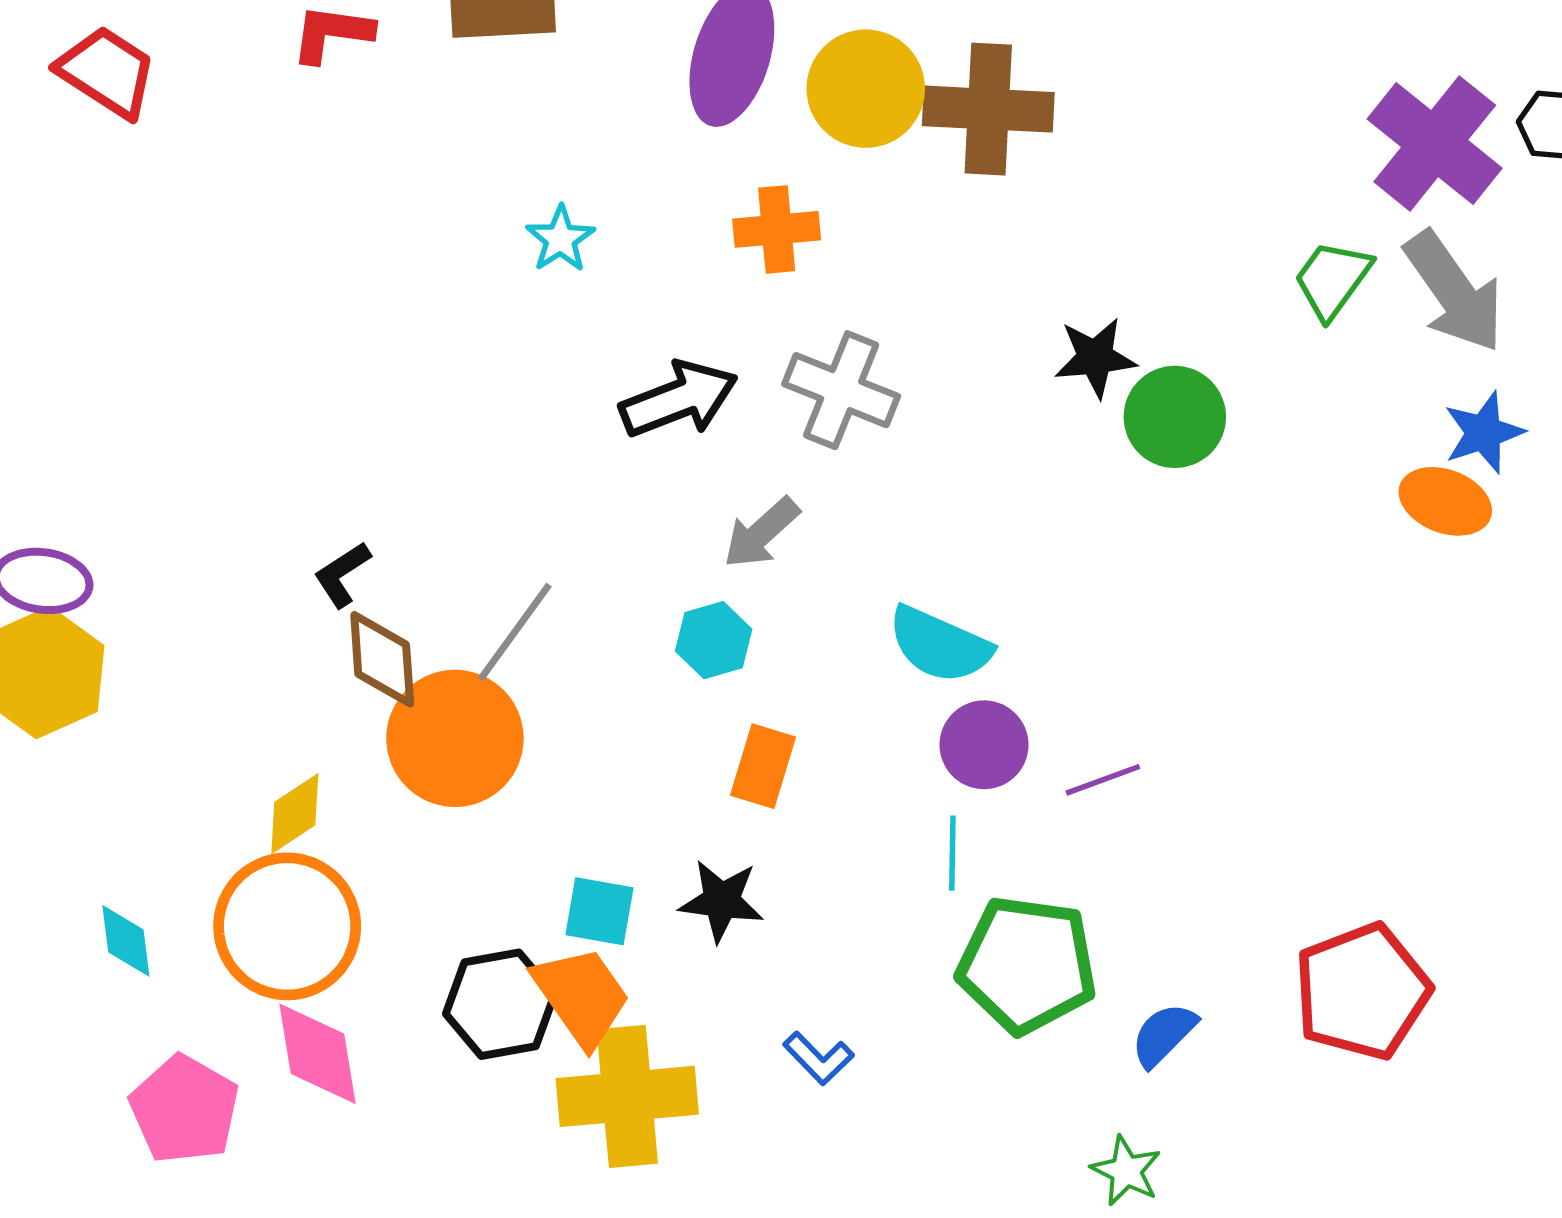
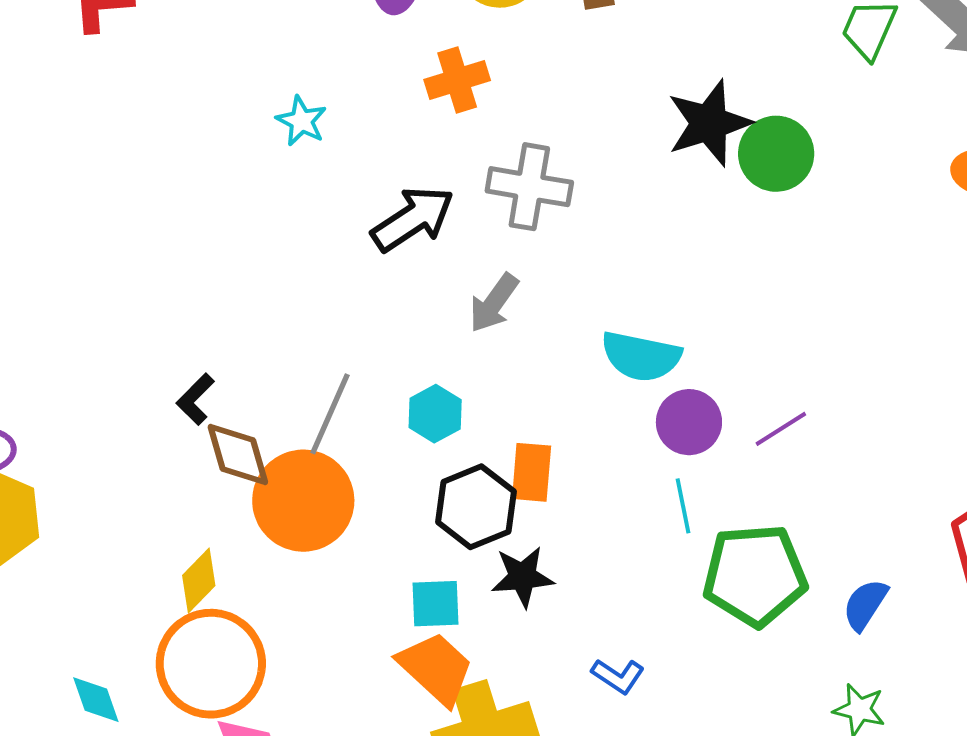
black star: (1095, 358) -> (709, 123), size x1.4
cyan hexagon: (714, 640) -> (435, 414), moved
black hexagon: (500, 1004) -> (476, 507), moved

